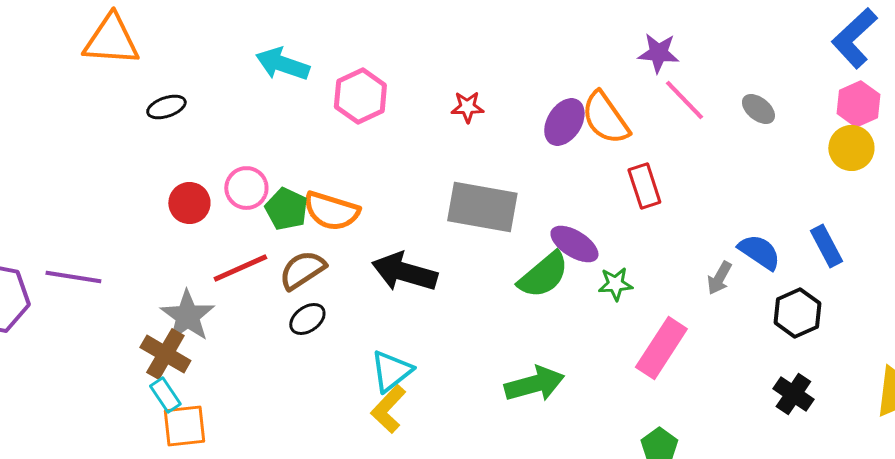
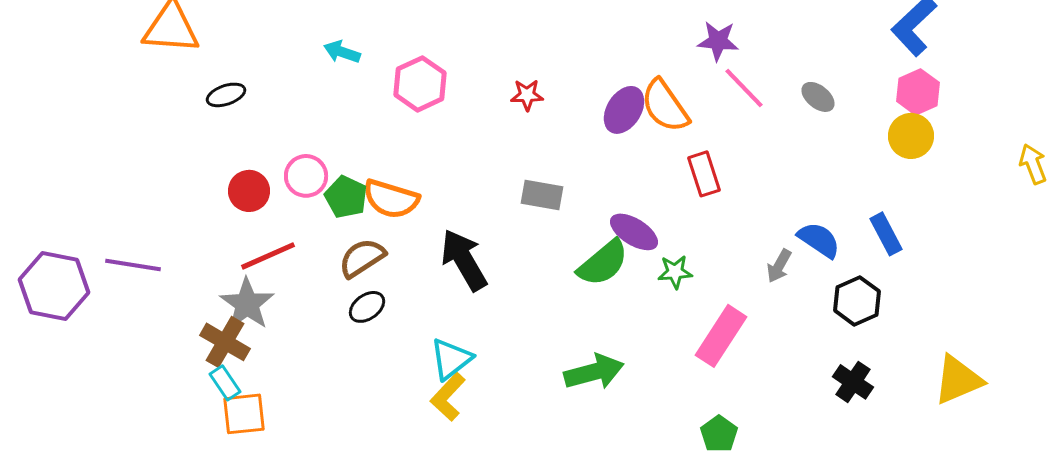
cyan arrow: (282, 64) -> (342, 52), size x0.7
gray rectangle: (482, 207) -> (542, 195), size x0.6
red line: (240, 268) -> (268, 256), moved
black arrow: (404, 272) -> (464, 260), turned 44

